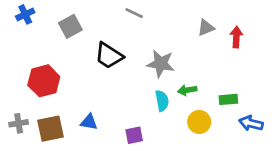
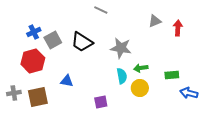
blue cross: (25, 14) -> (34, 32), moved
gray square: (70, 26) -> (53, 40), moved
blue triangle: (89, 122) -> (67, 81), moved
yellow circle: (199, 122) -> (140, 88), moved

